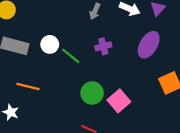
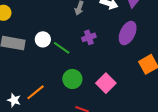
orange line: (28, 87) -> (35, 92), moved, turned -48
green circle: (92, 93) -> (72, 79), moved

